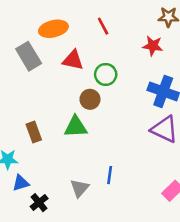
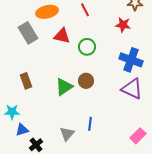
brown circle: (90, 99) -> (86, 81), moved
green triangle: (76, 127) -> (64, 87), turned -30
brown rectangle: (34, 132) -> (26, 81), moved

